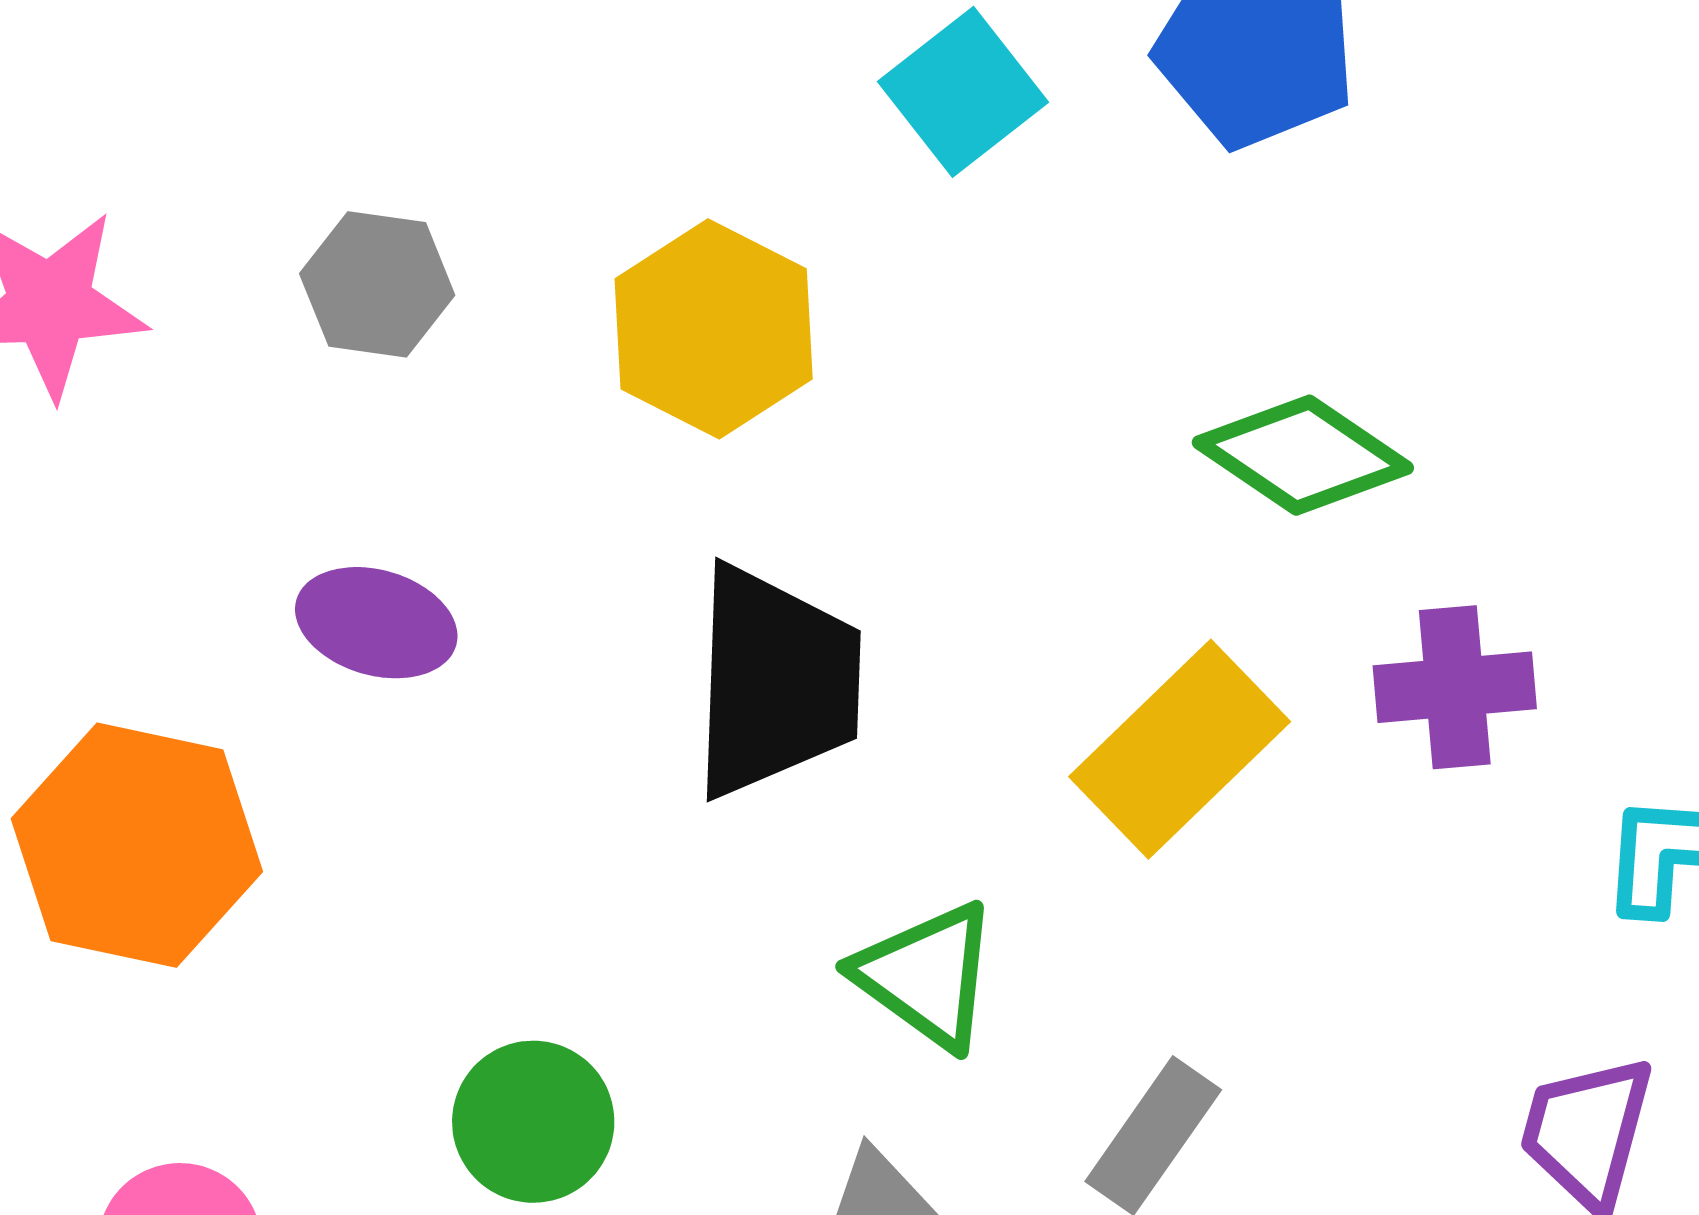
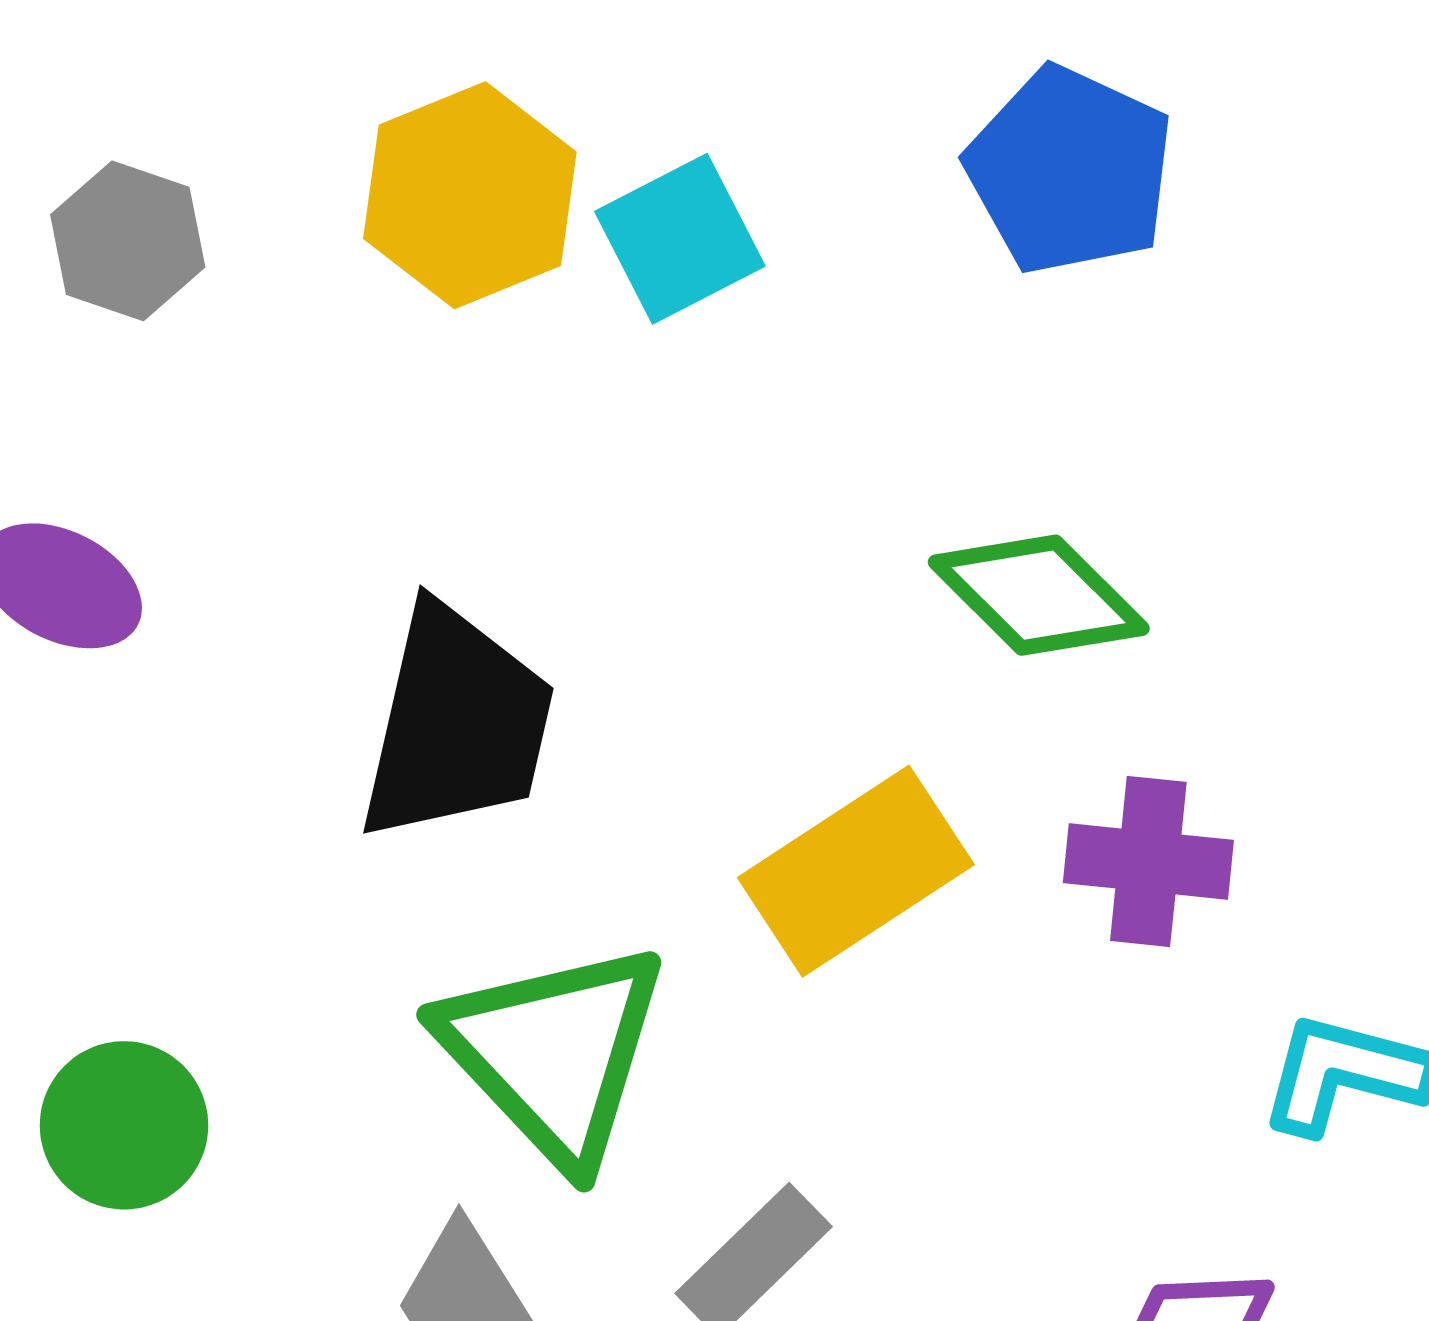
cyan square: (963, 92) -> (680, 239), moved
yellow hexagon: (714, 329) -> (470, 195), moved
green triangle: (927, 976) -> (554, 1053), size x1.5

